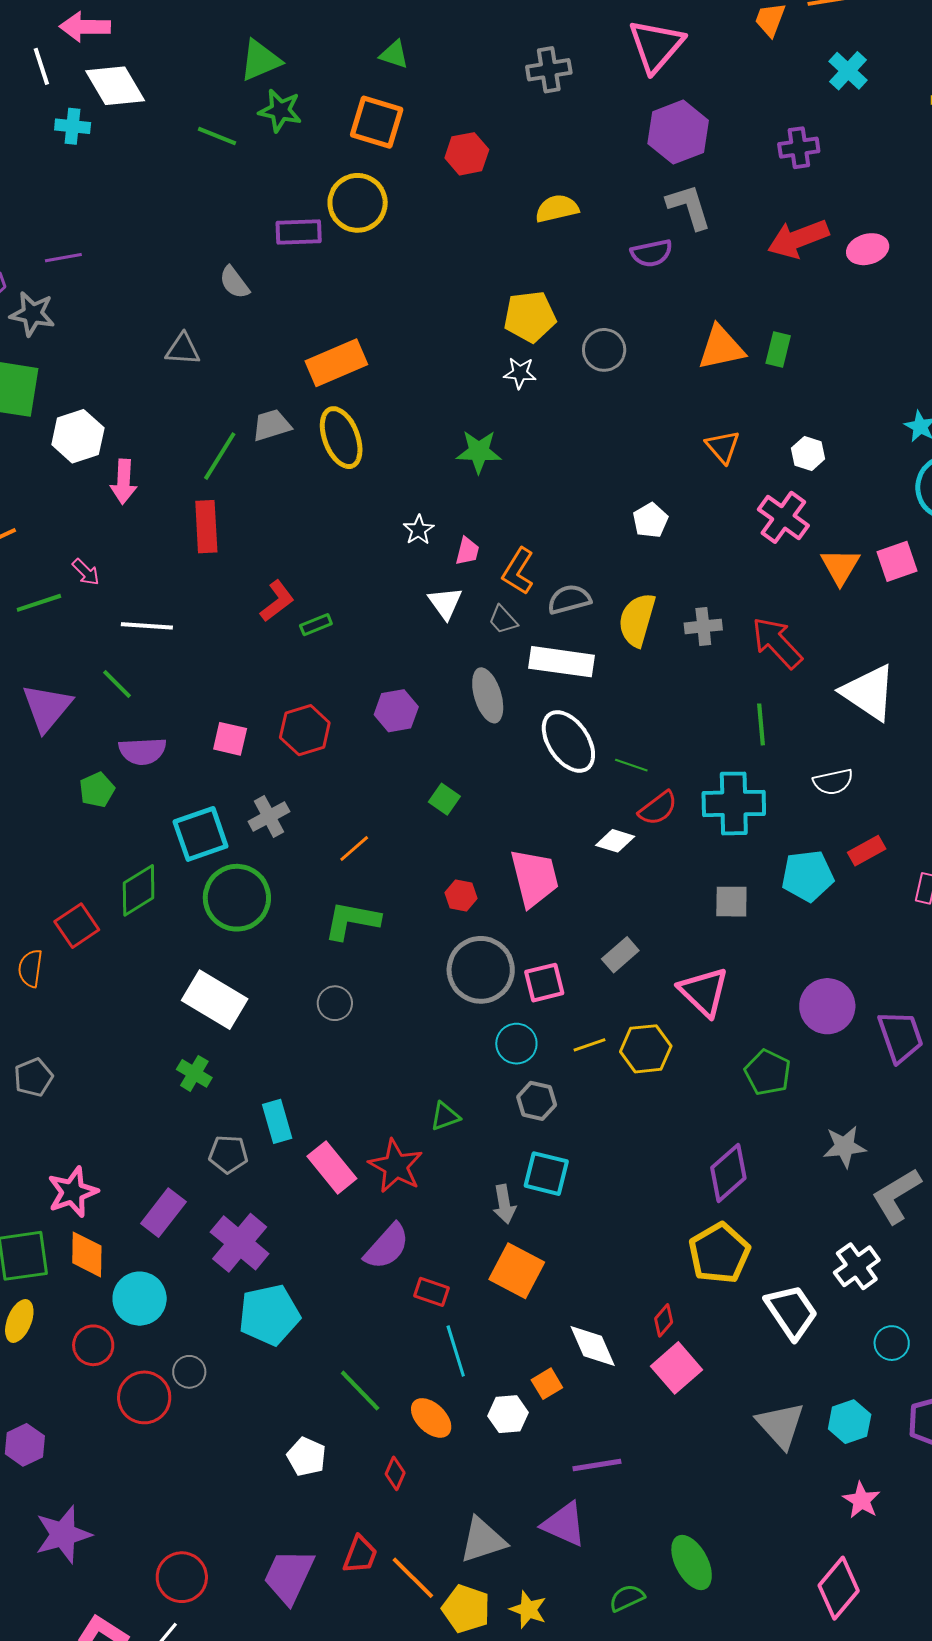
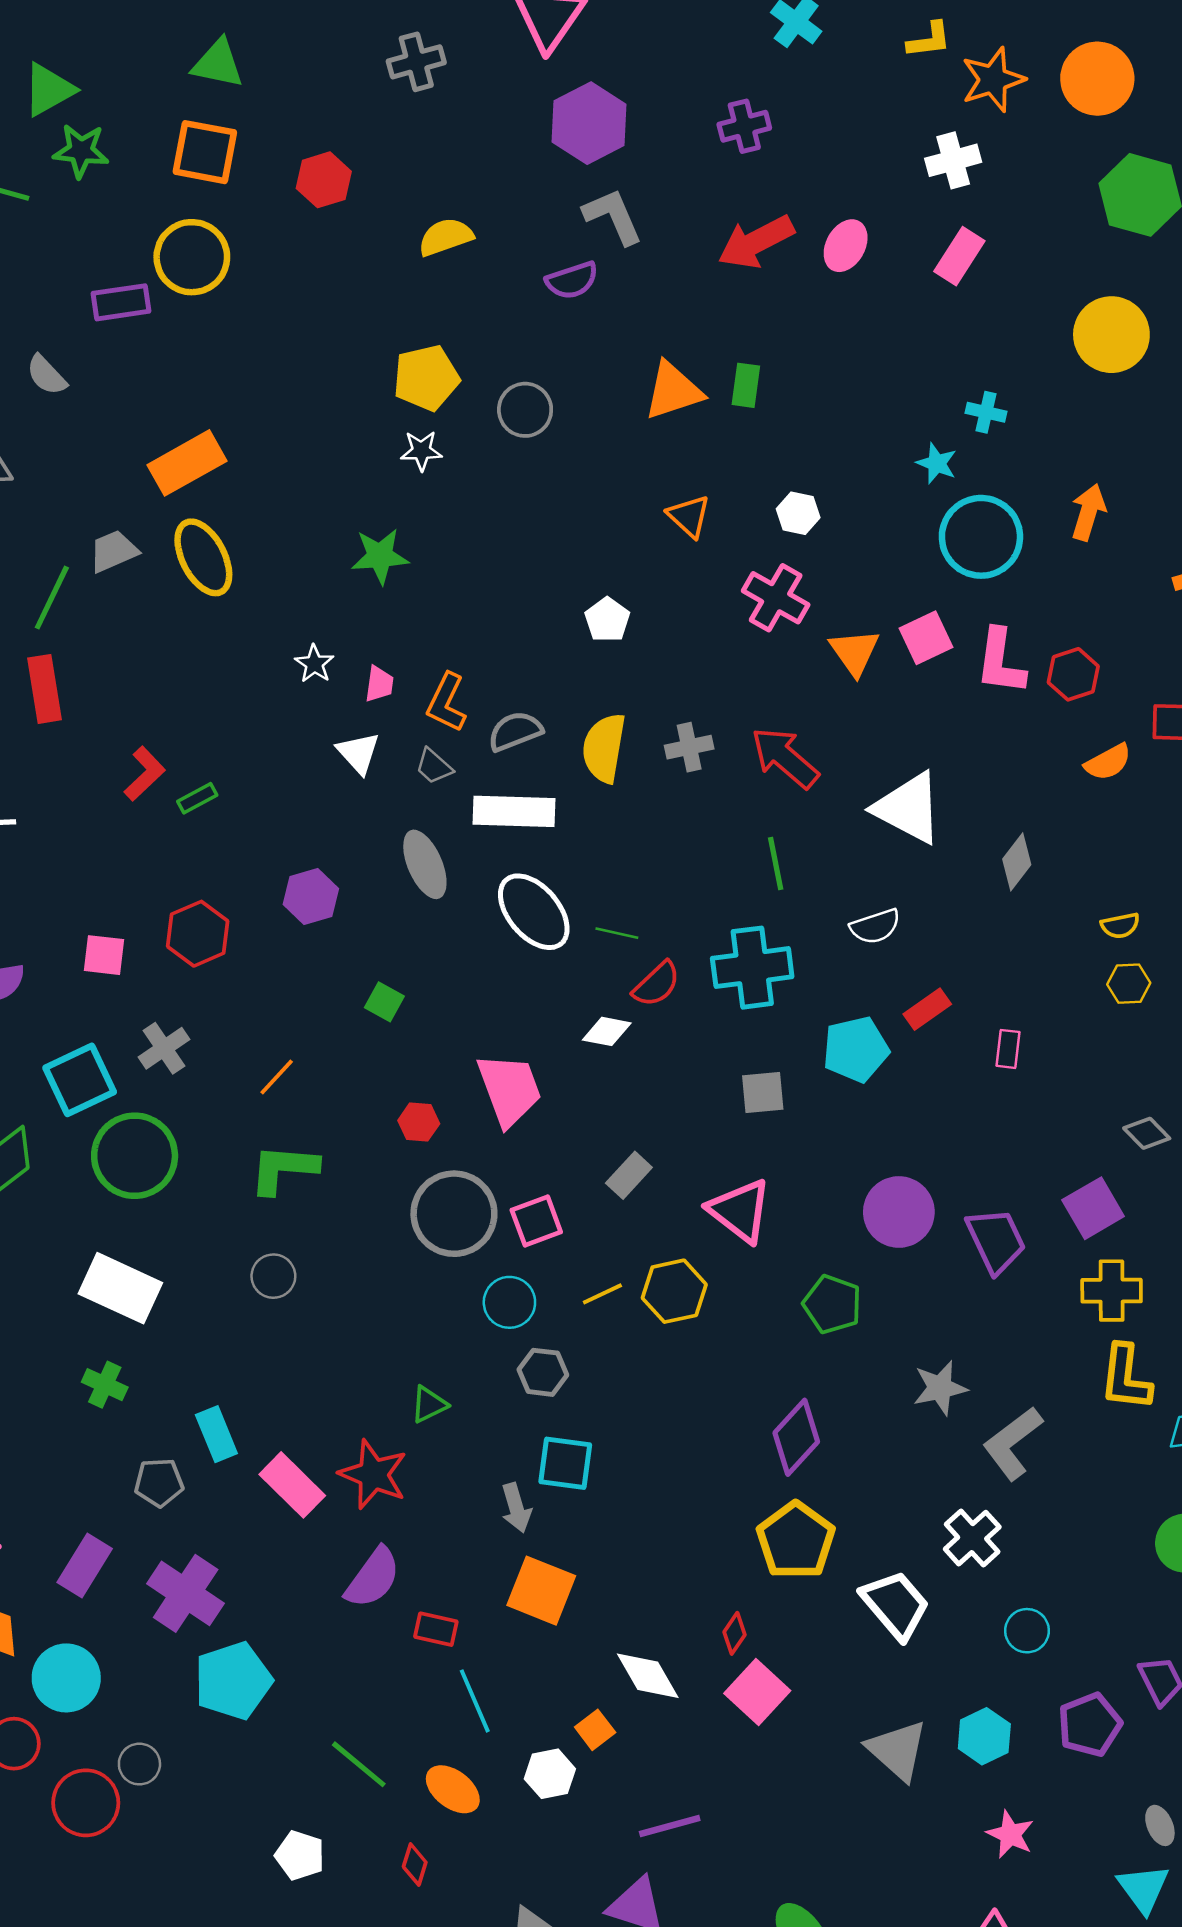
green triangle: (394, 54) -> (218, 64), size x1.4
pink ellipse: (868, 249) -> (846, 246), turned -39

